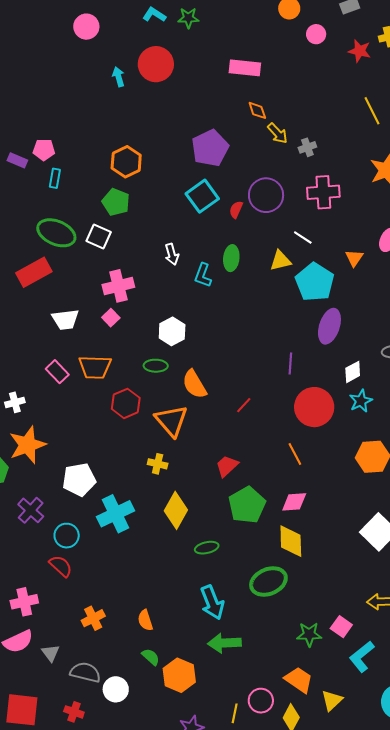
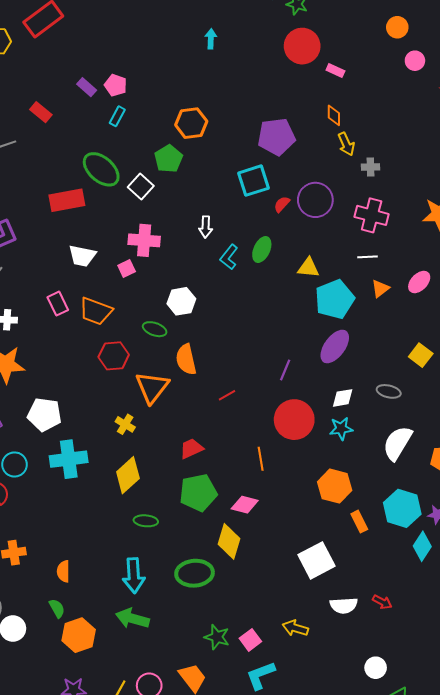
red circle: (156, 64) -> (302, 46), moved
pink rectangle: (245, 68) -> (335, 70), size x0.6
white line: (303, 237) -> (367, 257), moved, turned -54

